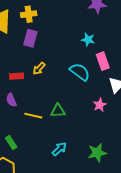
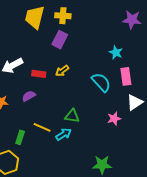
purple semicircle: (11, 100) -> (29, 96), turned 72
yellow line: (33, 116) -> (42, 127), moved
green rectangle: (11, 142) -> (20, 137), turned 40
cyan arrow: (59, 149) -> (64, 134), moved

